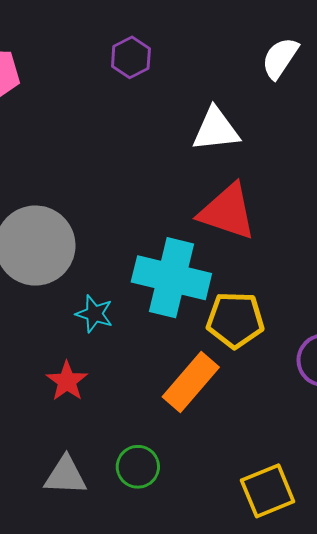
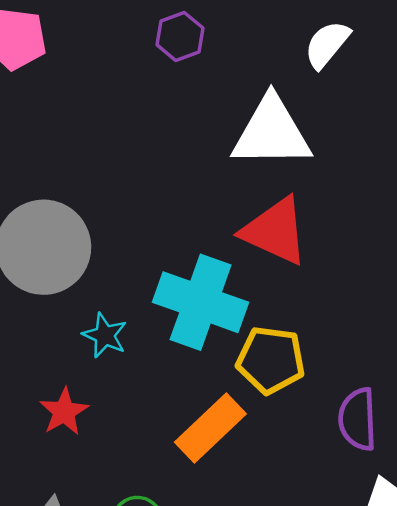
white semicircle: (280, 58) -> (327, 44), moved
white triangle: (216, 129) -> (271, 132), size x1.4

